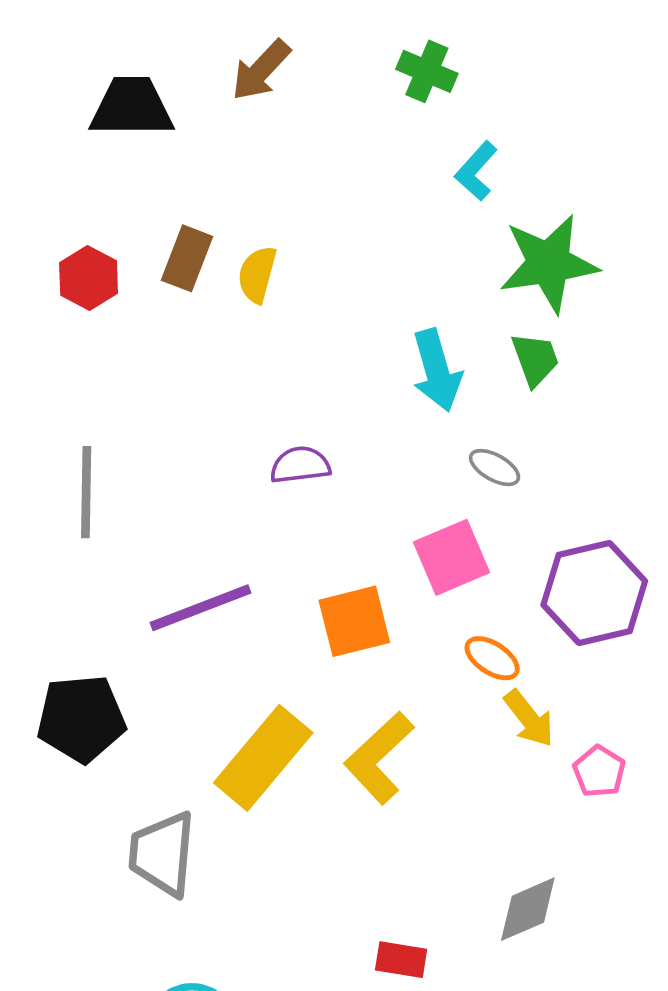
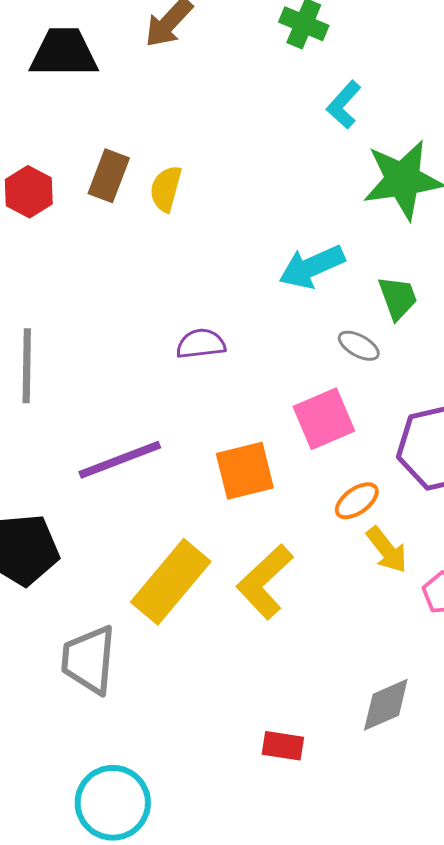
green trapezoid: (535, 359) -> (398, 298), moved
cyan arrow: (437, 370) -> (312, 267), turned 82
orange ellipse: (492, 658) -> (357, 501), turned -69

